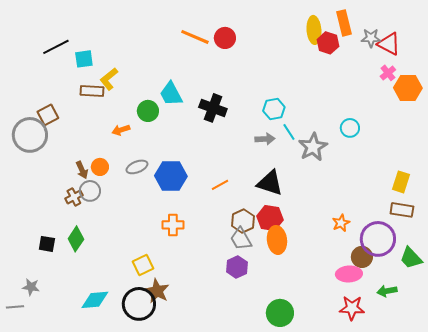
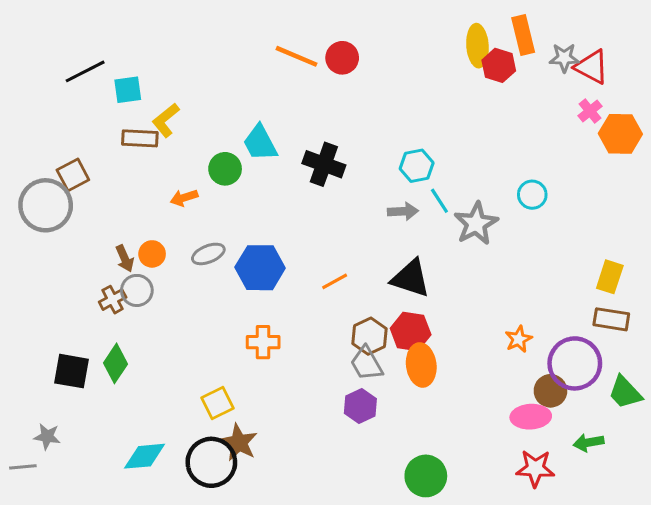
black square: (47, 244) -> (71, 371), size x1.4

